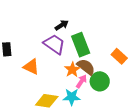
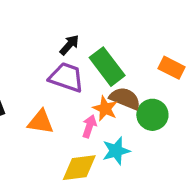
pink arrow: (81, 81) -> (89, 126), moved

